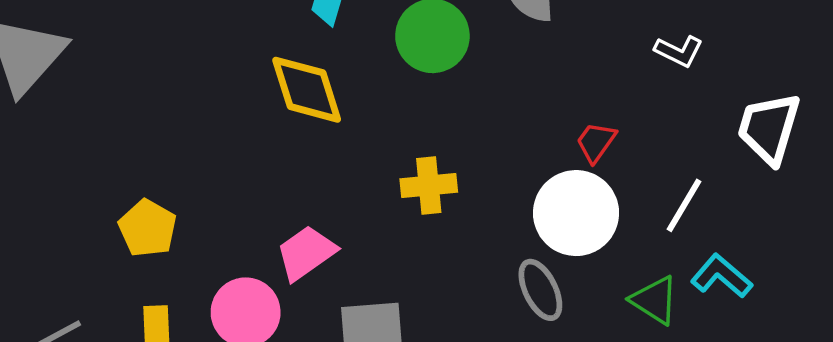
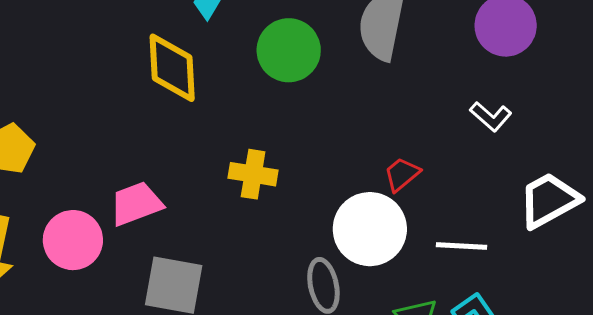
white trapezoid: (769, 128) -> (549, 200), turned 30
white line: (684, 205) -> (462, 246), turned 48

